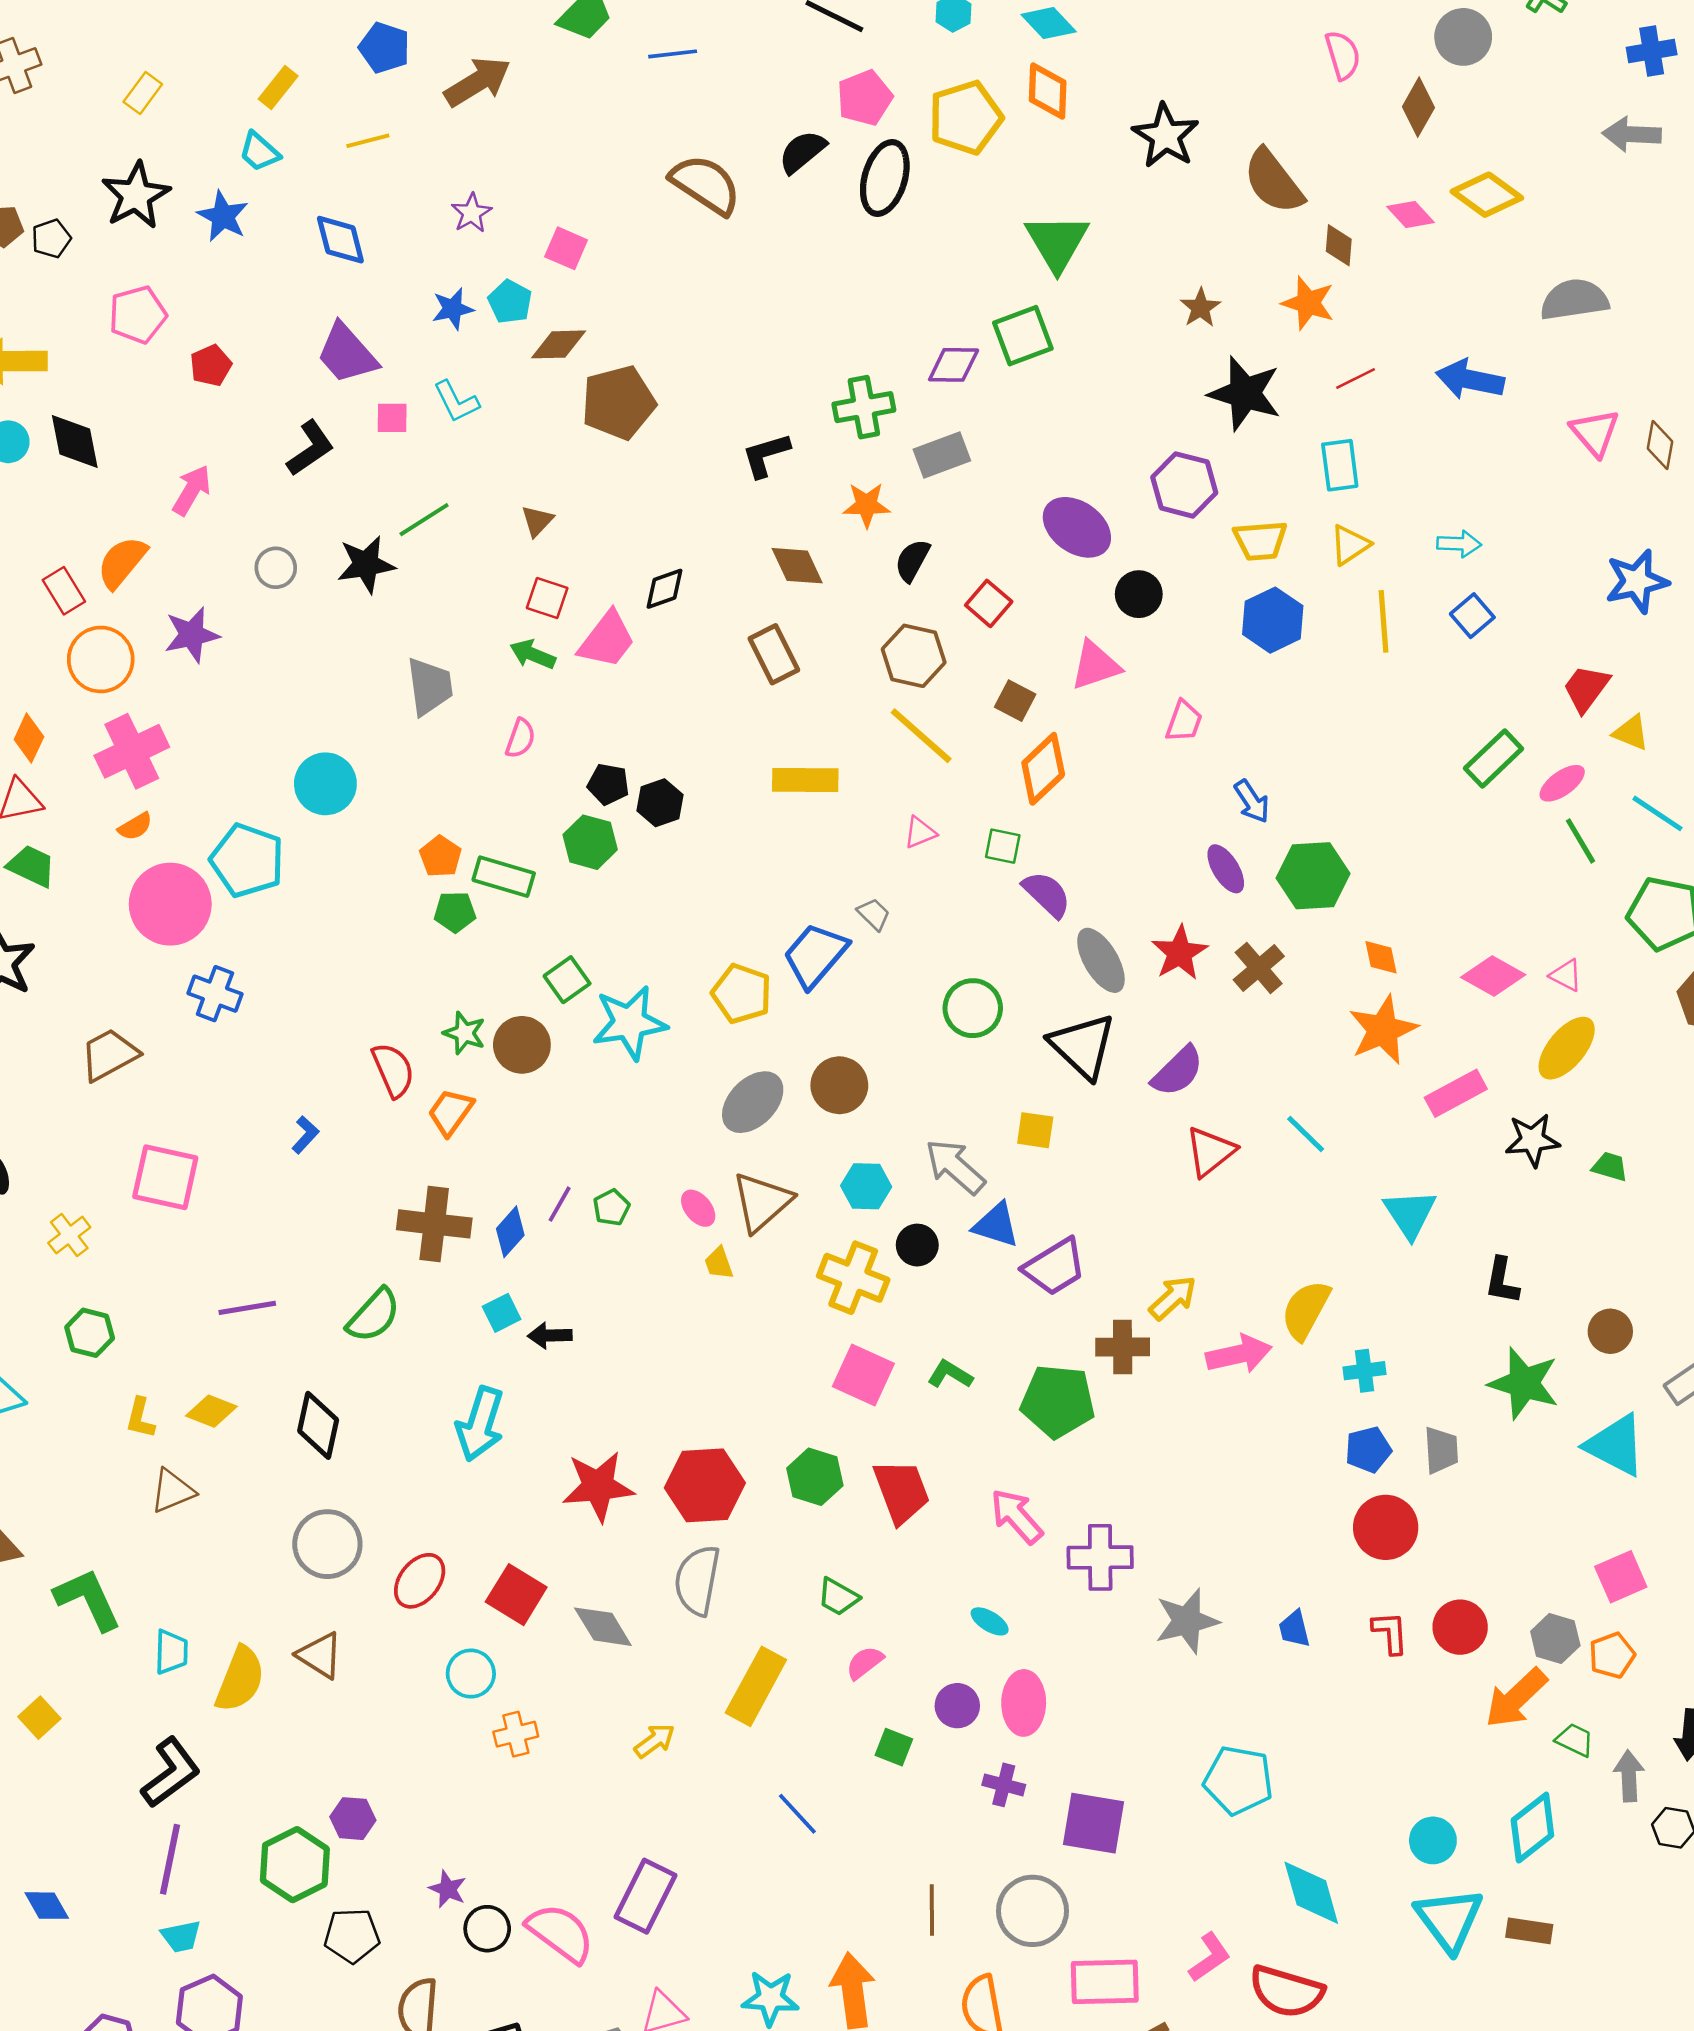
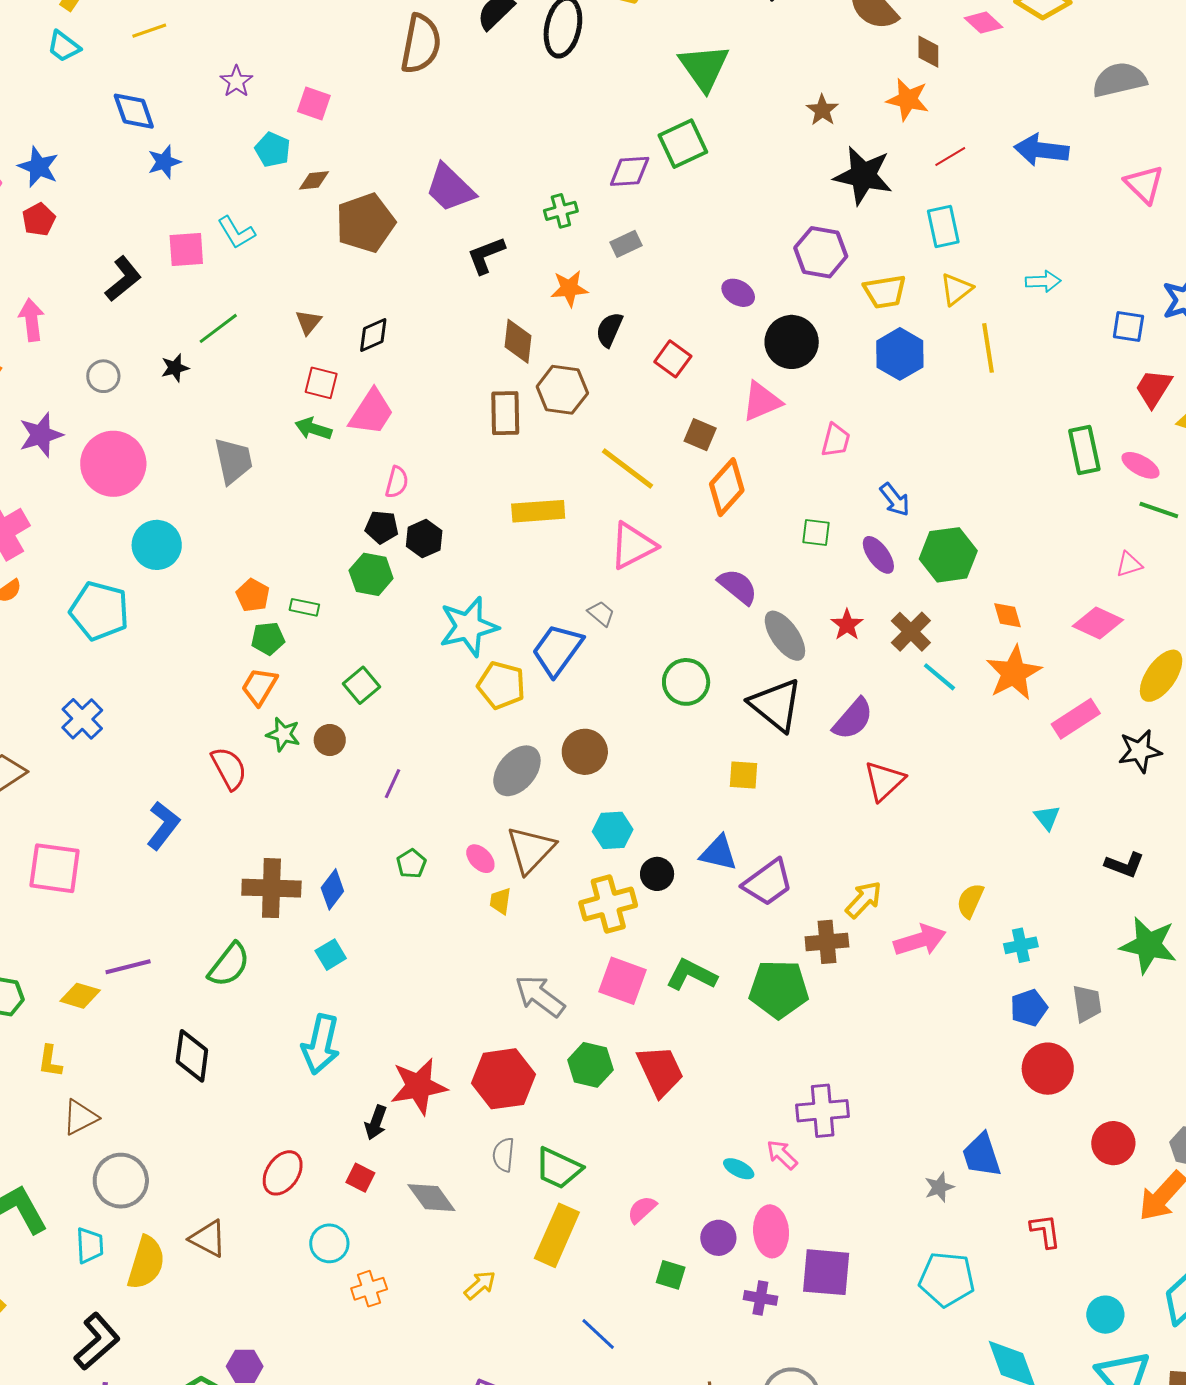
brown semicircle: (706, 185) -> (421, 44), turned 72
blue star: (223, 216) -> (38, 167), moved
blue star: (453, 309) -> (164, 162), moved
brown diamond: (559, 344) -> (314, 180), size x0.7
purple trapezoid: (347, 354) -> (450, 188), moved
green cross: (864, 407) -> (561, 211), size x0.7
pink square: (392, 418) -> (186, 250), size x1.4
gray rectangle: (942, 455) -> (626, 244), size x0.7
pink arrow: (192, 490) -> (32, 320), turned -33
purple ellipse: (1077, 527) -> (738, 293), size x0.6
black star: (366, 564) -> (175, 368), size x0.6
brown diamond: (797, 566) -> (518, 341), turned 36
black diamond: (664, 589) -> (373, 335), moved
black circle: (1139, 594) -> (792, 342), size x1.4
blue square: (1472, 616) -> (1128, 326), moved, turned -36
brown rectangle: (774, 654) -> (505, 413), turned 30
brown hexagon: (914, 656) -> (562, 390), moved
pink semicircle: (520, 738) -> (397, 482), moved
green rectangle: (1494, 758) -> (1084, 450), turned -54
pink ellipse: (1562, 783) -> (1141, 465), turned 69
pink triangle: (920, 833) -> (633, 546), size x1.8
green line: (1580, 841) -> (1159, 510), turned -36
green square: (1003, 846) -> (816, 532), moved
green rectangle: (504, 877) -> (304, 607), size x0.6
pink circle: (170, 904) -> (113, 464), moved
red star: (1180, 953) -> (847, 625), size x0.7
pink triangle: (1566, 975) -> (1129, 564), moved, turned -40
blue cross: (215, 994) -> (82, 719), turned 30
cyan star: (630, 1023) -> (469, 627), moved
brown circle: (522, 1045) -> (330, 740), size x0.7
orange trapezoid: (451, 1112) -> (259, 686), moved
cyan line: (1306, 1134) -> (939, 677), moved
blue L-shape: (305, 1135) -> (163, 825), size x1.6
gray arrow: (955, 1167) -> (540, 996), moved
purple line: (560, 1204) -> (392, 784), moved
cyan triangle: (1410, 1214) -> (1047, 818), size x0.6
yellow trapezoid: (719, 1263) -> (500, 901), turned 32
yellow cross: (853, 1278) -> (608, 904), turned -32
black L-shape: (1502, 1281) -> (1124, 865), turned -75
yellow semicircle: (1306, 1310) -> (970, 901), size x0.7
black arrow: (550, 1336) -> (376, 1123), moved, turned -64
green L-shape: (950, 1374) -> (691, 975), size x1.4
yellow diamond: (211, 1411) -> (80, 996), moved
pink arrow: (1017, 1516) -> (782, 1155), moved, size x0.7
gray circle: (327, 1544) -> (121, 1181), moved
gray semicircle: (697, 1580) -> (504, 1155), size x0.6
red square: (516, 1595) -> (360, 1178), size x0.6
green trapezoid: (838, 1597) -> (558, 1168), moved, size x1.4
gray star: (1187, 1621) -> (939, 1187), moved, size x0.6
blue trapezoid: (1294, 1629) -> (982, 1155), size x1.5
red L-shape: (1390, 1633) -> (1045, 1231), moved
purple square: (1093, 1823) -> (826, 1272), moved

